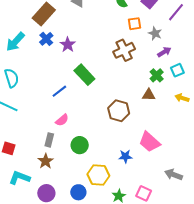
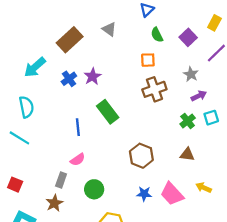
orange square: (135, 24) -> (148, 60), moved
blue cross: (46, 39) -> (69, 79), moved
blue line: (59, 91) -> (78, 127), turned -63
brown triangle: (149, 95) -> (187, 154), moved
yellow arrow: (182, 98) -> (204, 188), moved
blue star: (125, 156) -> (144, 194), moved

